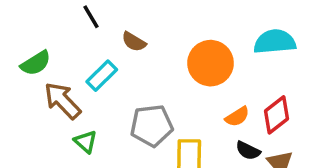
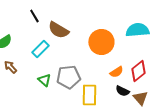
brown semicircle: (134, 42) -> (58, 30), size x1.5
brown arrow: (62, 101) -> (10, 67), moved, size x0.6
green triangle: (86, 142) -> (44, 80), moved

